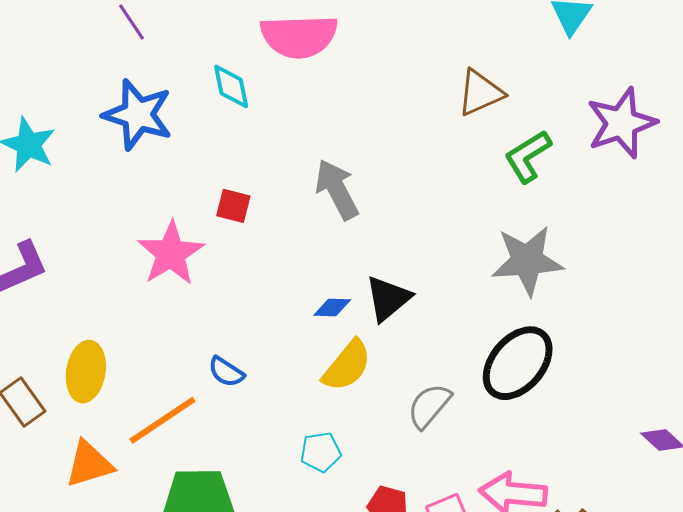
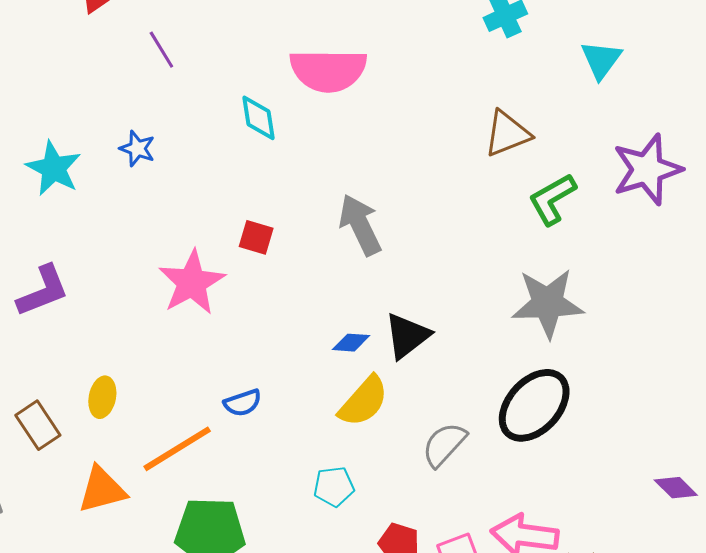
blue star: (138, 115) -> (137, 149), moved, size x0.5
yellow ellipse: (86, 372) -> (102, 397), size x0.7
blue semicircle: (226, 372) -> (243, 403), turned -54

